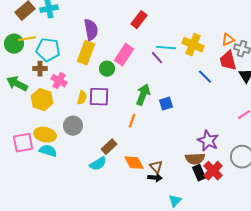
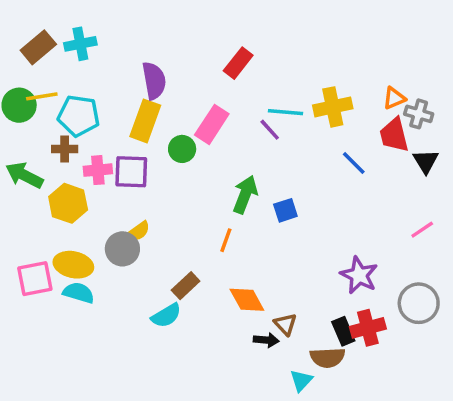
yellow cross: (193, 45) -> (333, 107), turned -35
pink cross: (59, 81) -> (98, 170), turned -35
purple square: (99, 97) -> (131, 172), moved
yellow semicircle: (82, 98) -> (138, 231), moved, turned 40
brown semicircle: (195, 159) -> (328, 358), moved
orange diamond: (134, 163) -> (247, 300), moved
brown triangle: (156, 167) -> (285, 324), moved
red cross: (213, 171) -> (368, 328), turned 30

